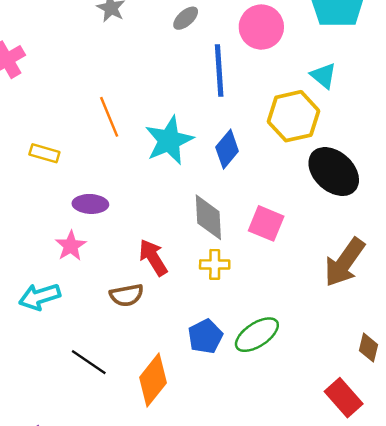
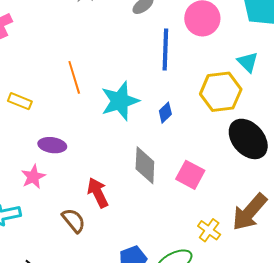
blue diamond: (227, 149) -> (165, 113), size x0.7
yellow cross: (215, 264) -> (209, 230), moved, turned 30
brown semicircle: (127, 295) -> (74, 221), turned -124

